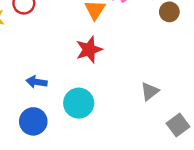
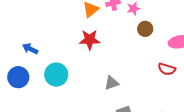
red star: (89, 50) -> (90, 40), moved

